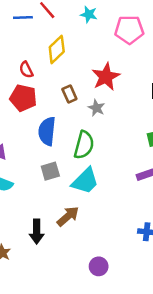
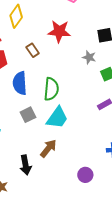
red star: (106, 77) -> (59, 31), turned -30
gray star: (96, 108) -> (89, 57), moved
purple circle: (99, 266) -> (85, 175), moved

